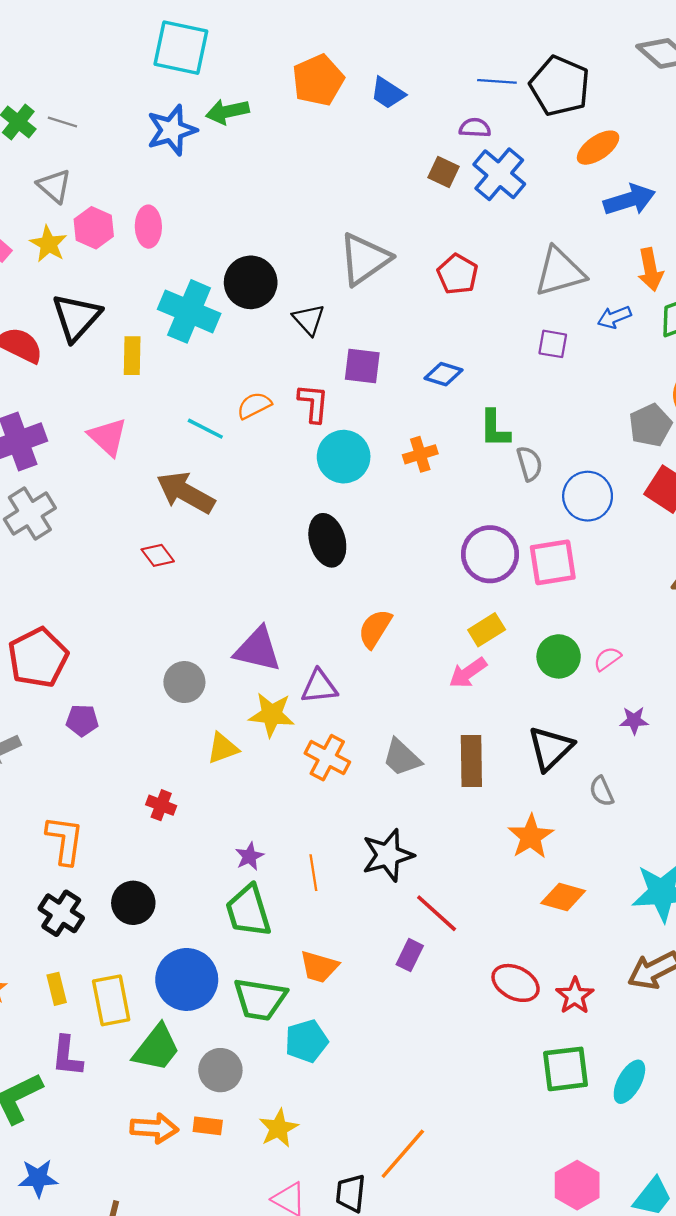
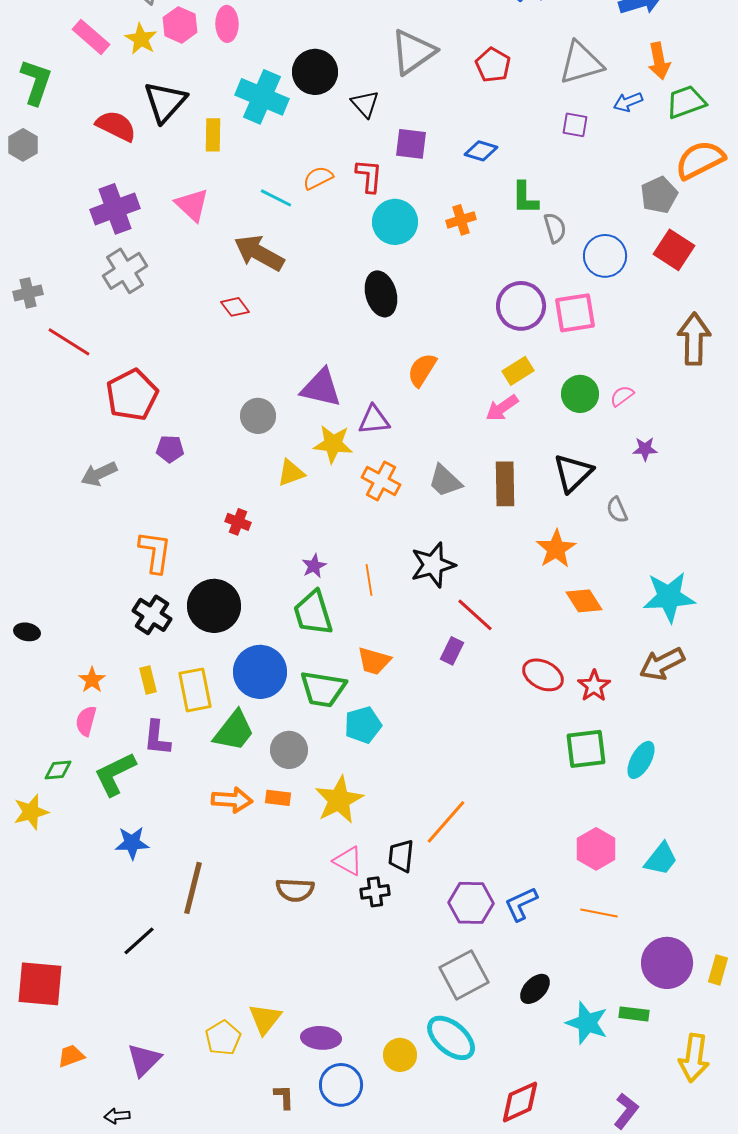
orange diamond: (563, 897) -> (584, 601), turned 42
black circle: (133, 903) -> (214, 606), size x1.4
yellow star: (279, 1128) -> (339, 800), size x1.4

